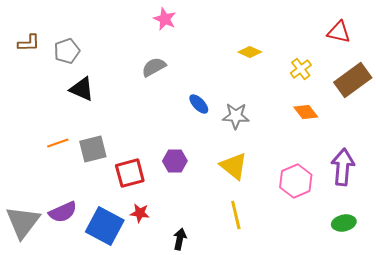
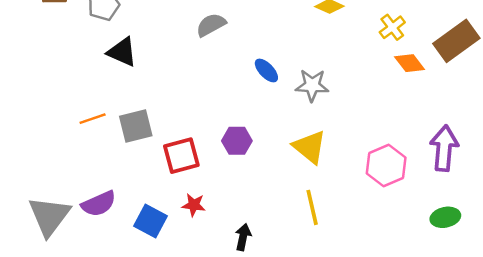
orange diamond: (306, 112) -> (410, 63), moved
blue square: (105, 226) -> (150, 221), size x0.7

